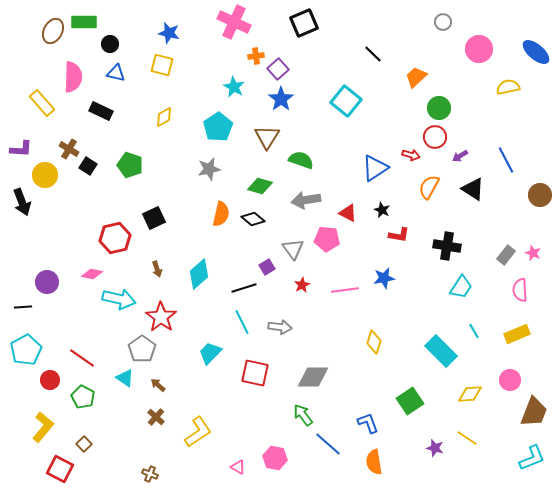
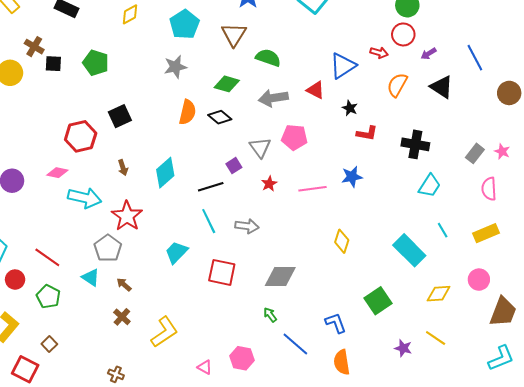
black square: (88, 166) -> (53, 64), turned -30
red triangle: (348, 213) -> (316, 90), moved
green arrow: (303, 415) -> (270, 315), size x0.7

